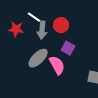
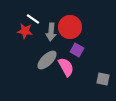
white line: (34, 17) -> (33, 19), moved
red circle: (61, 25) -> (70, 27), size x1.5

